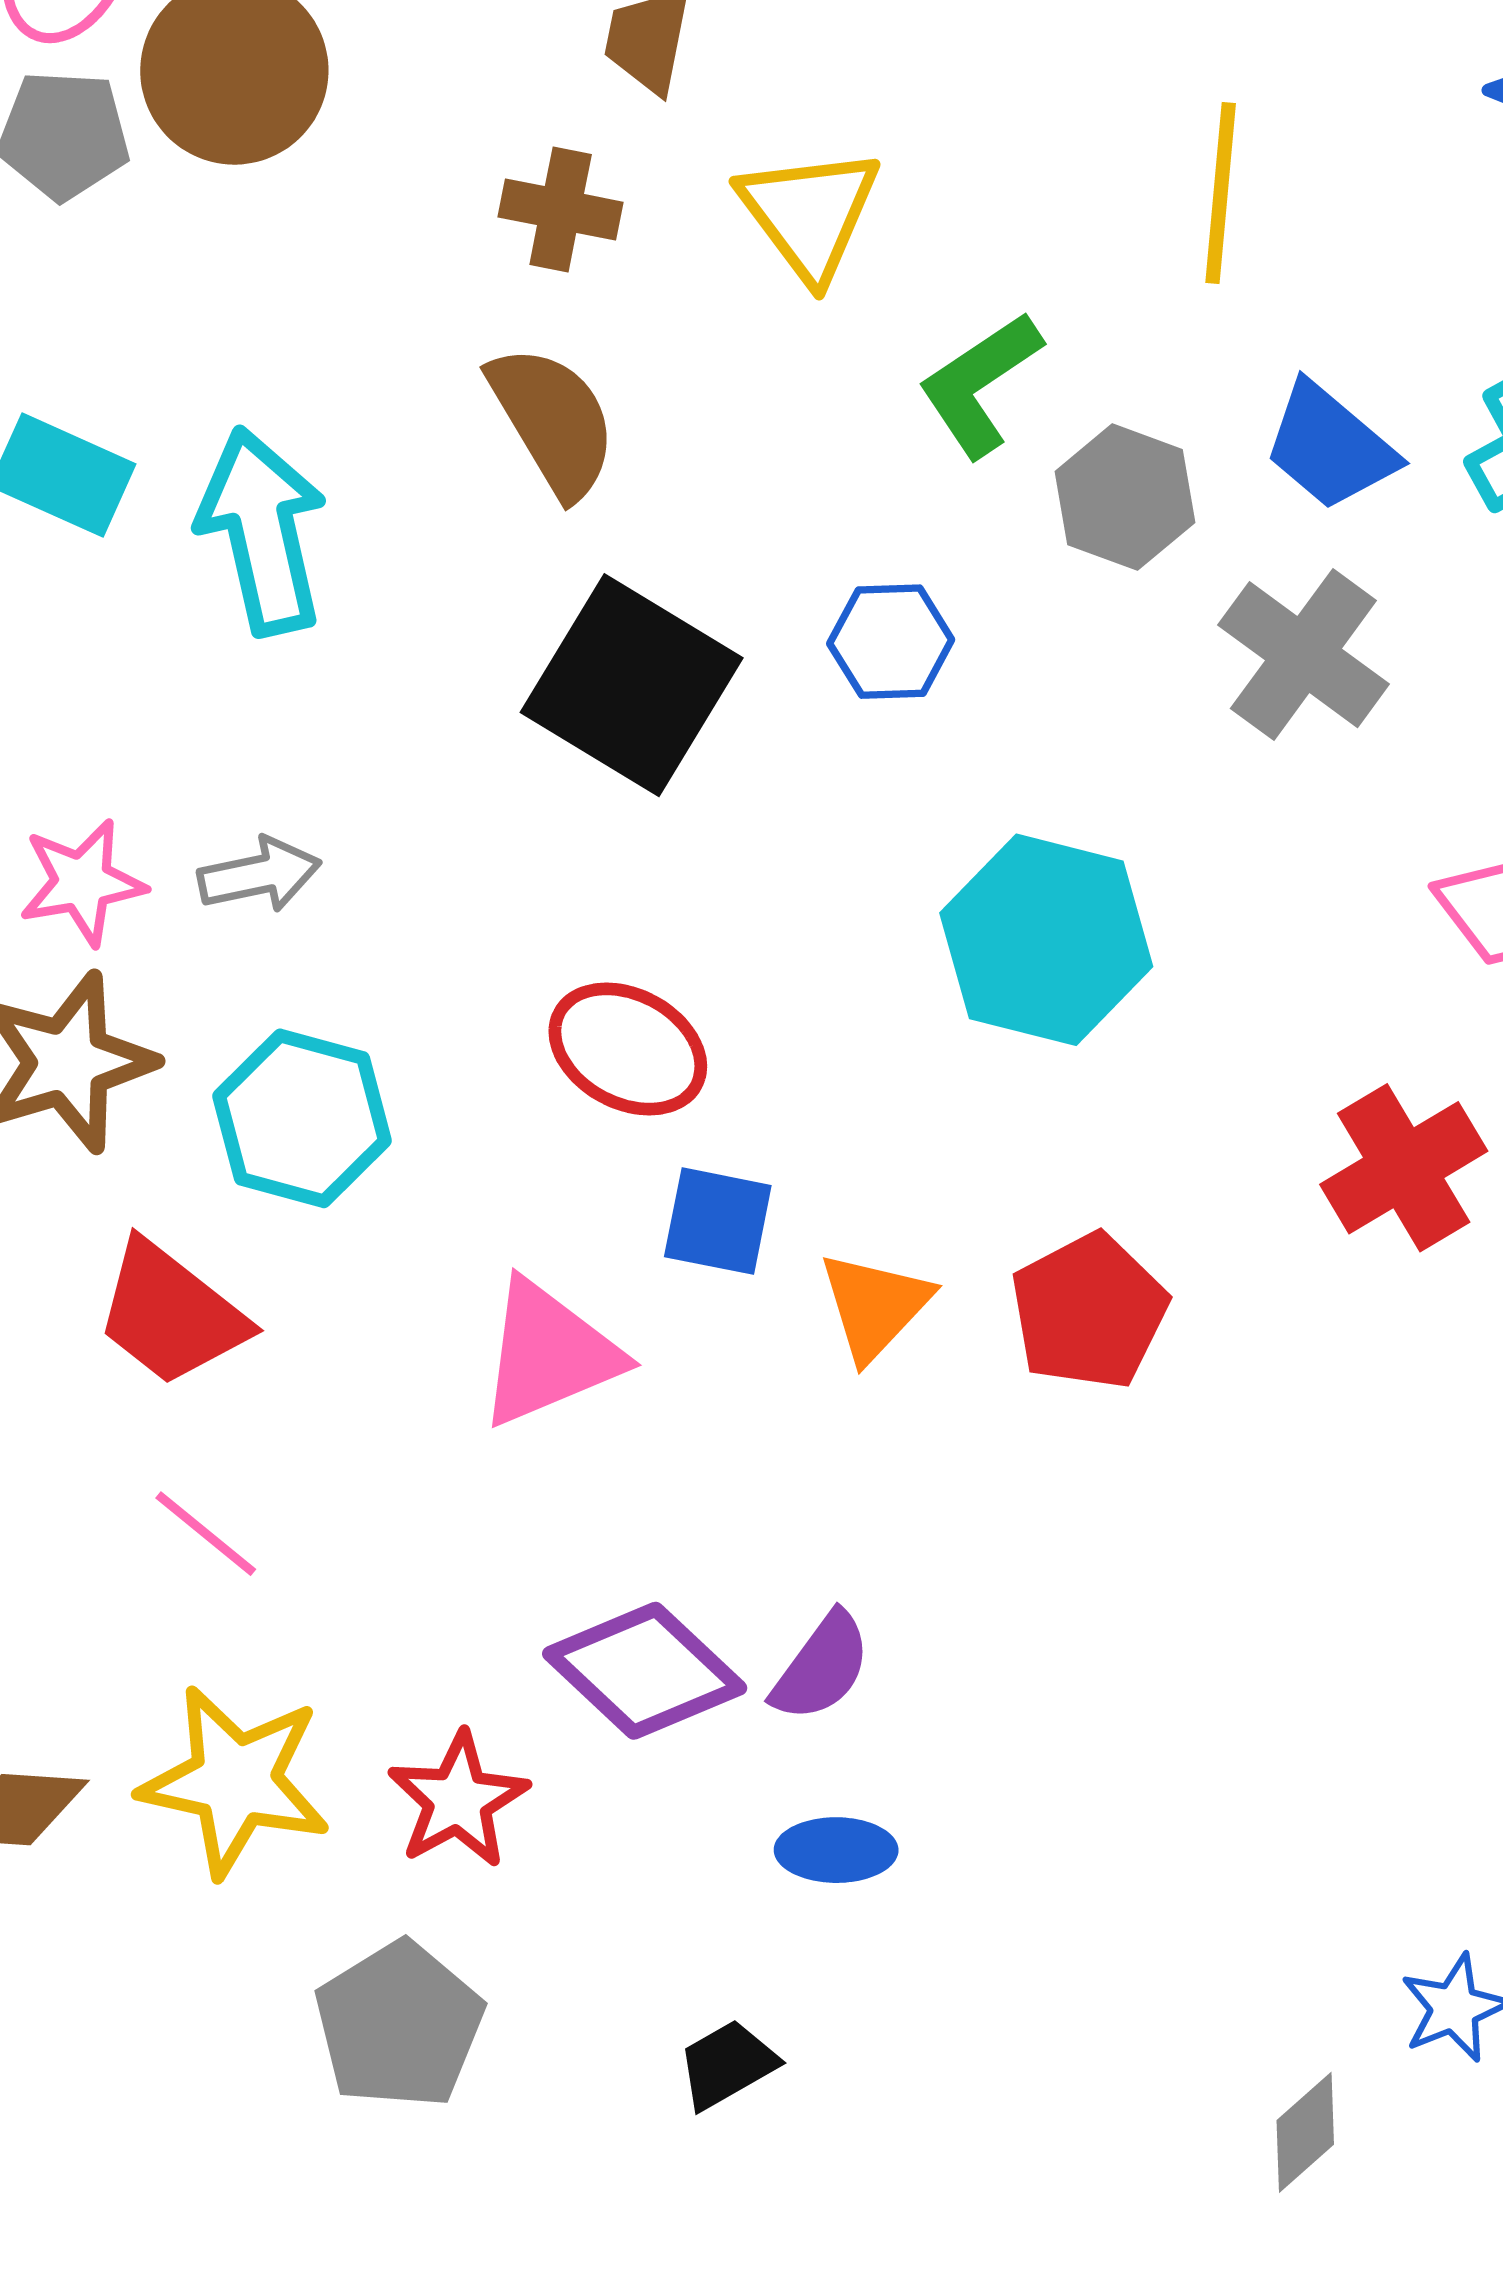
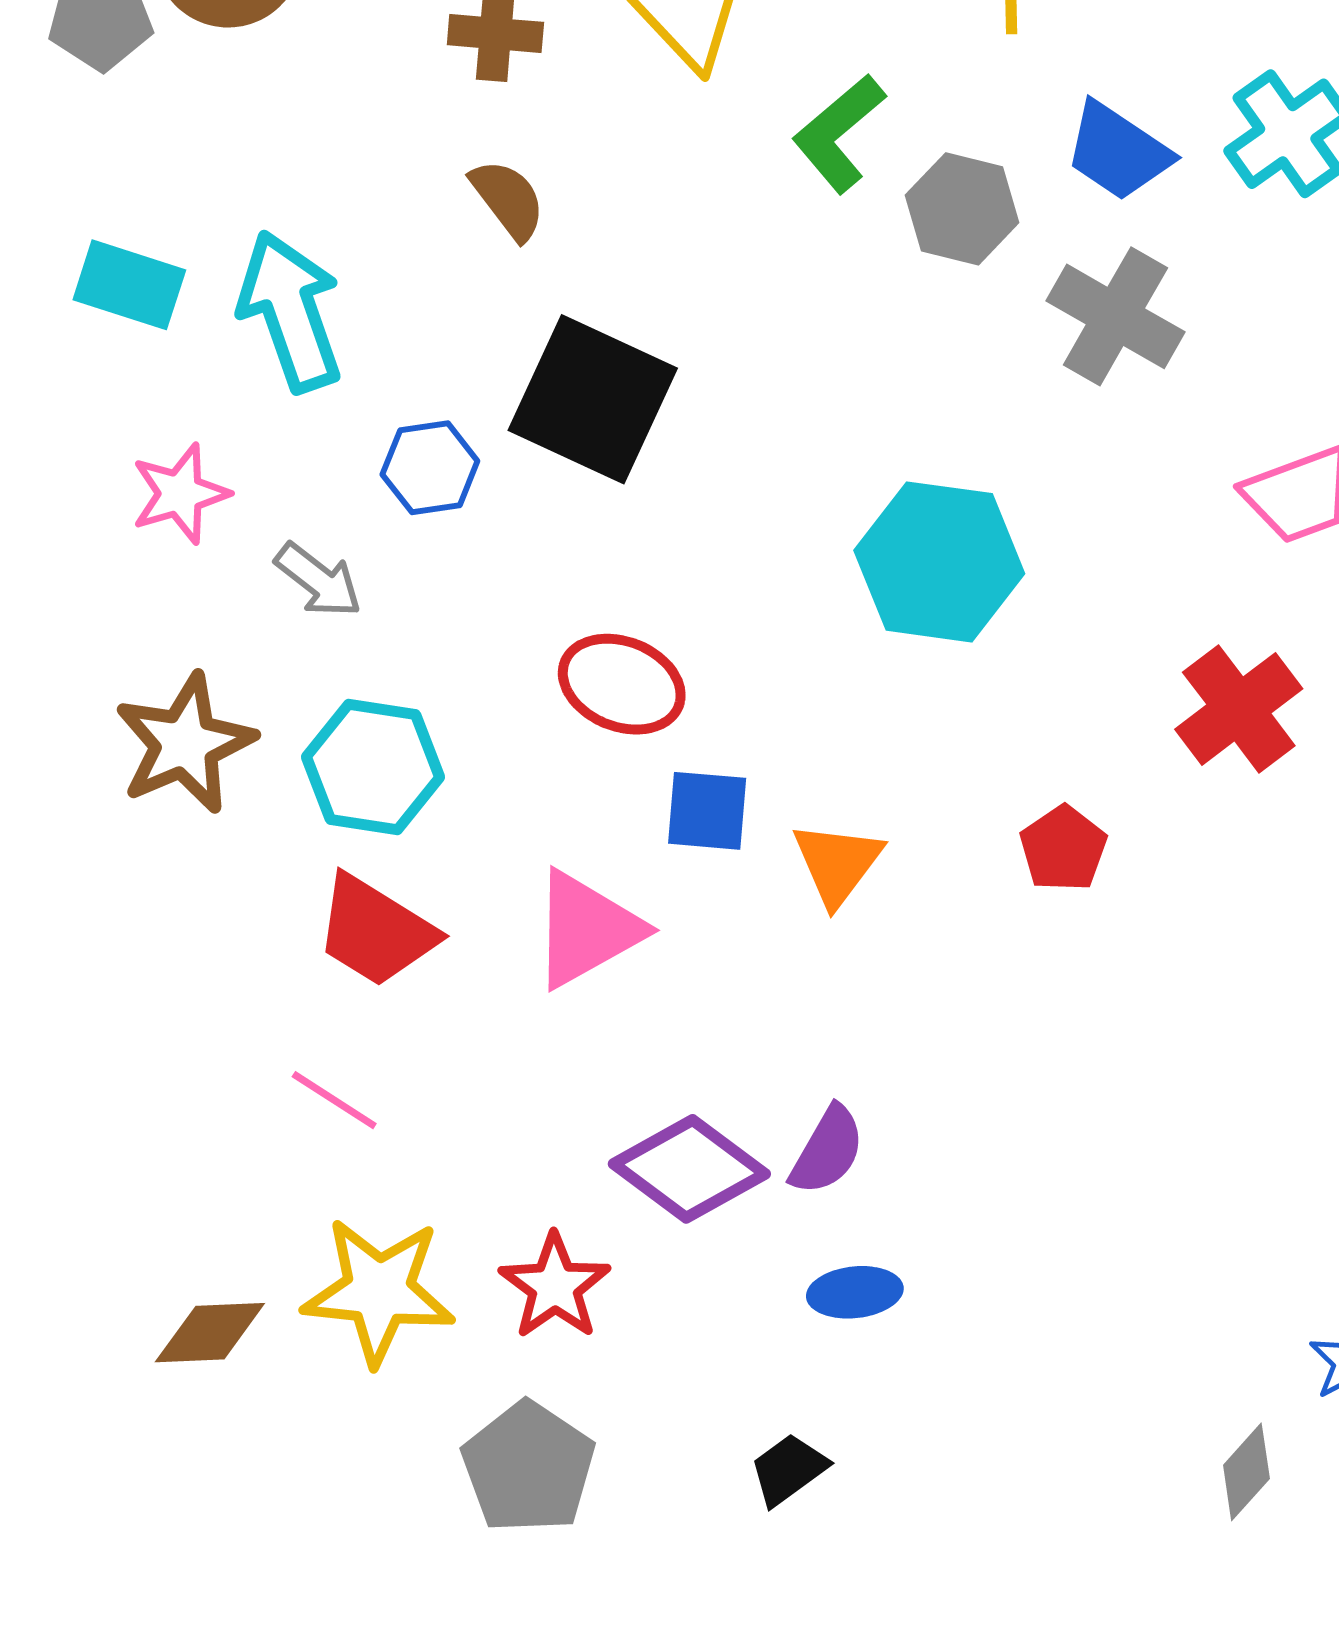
brown semicircle: (553, 421) -> (508, 199), size x0.7
blue hexagon: (891, 642) -> (430, 468), moved
gray arrow: (259, 875) -> (318, 580), turned 56
pink star: (82, 882) -> (180, 494), moved
red pentagon: (1089, 1311) -> (1063, 849), moved, size x0.7
red trapezoid: (171, 1314) -> (376, 931), moved

